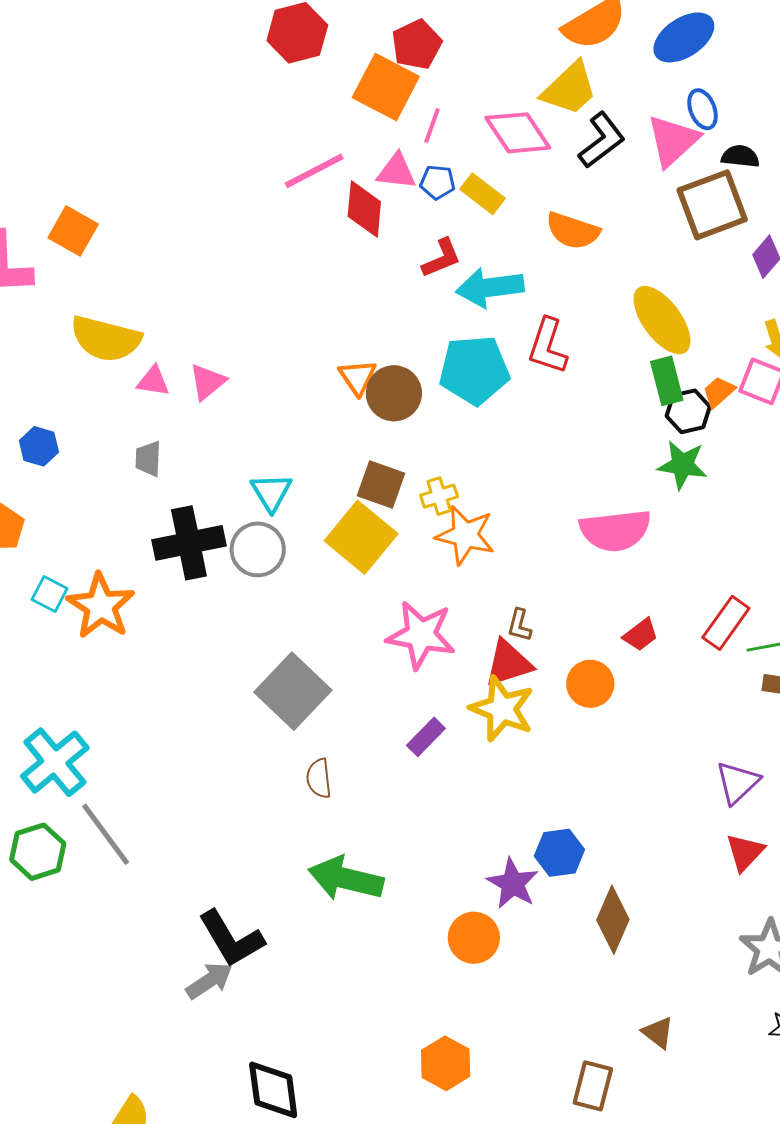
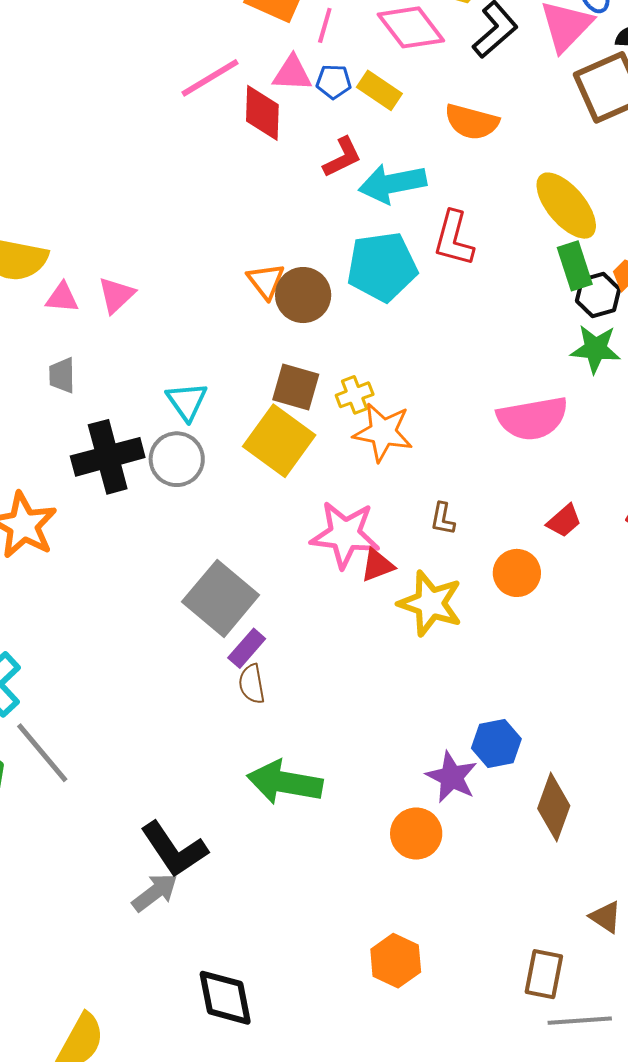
red triangle: (508, 663) -> (377, 565), moved, size x0.7
purple rectangle: (426, 737) -> (247, 648), moved

